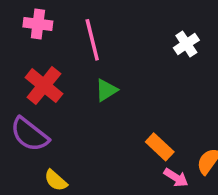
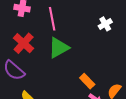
green triangle: (106, 90) -> (59, 48), size x1.6

